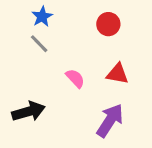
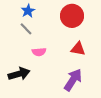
red circle: (108, 24) -> (72, 16), size x1.5
pink semicircle: (75, 78) -> (39, 52), moved, turned 128

